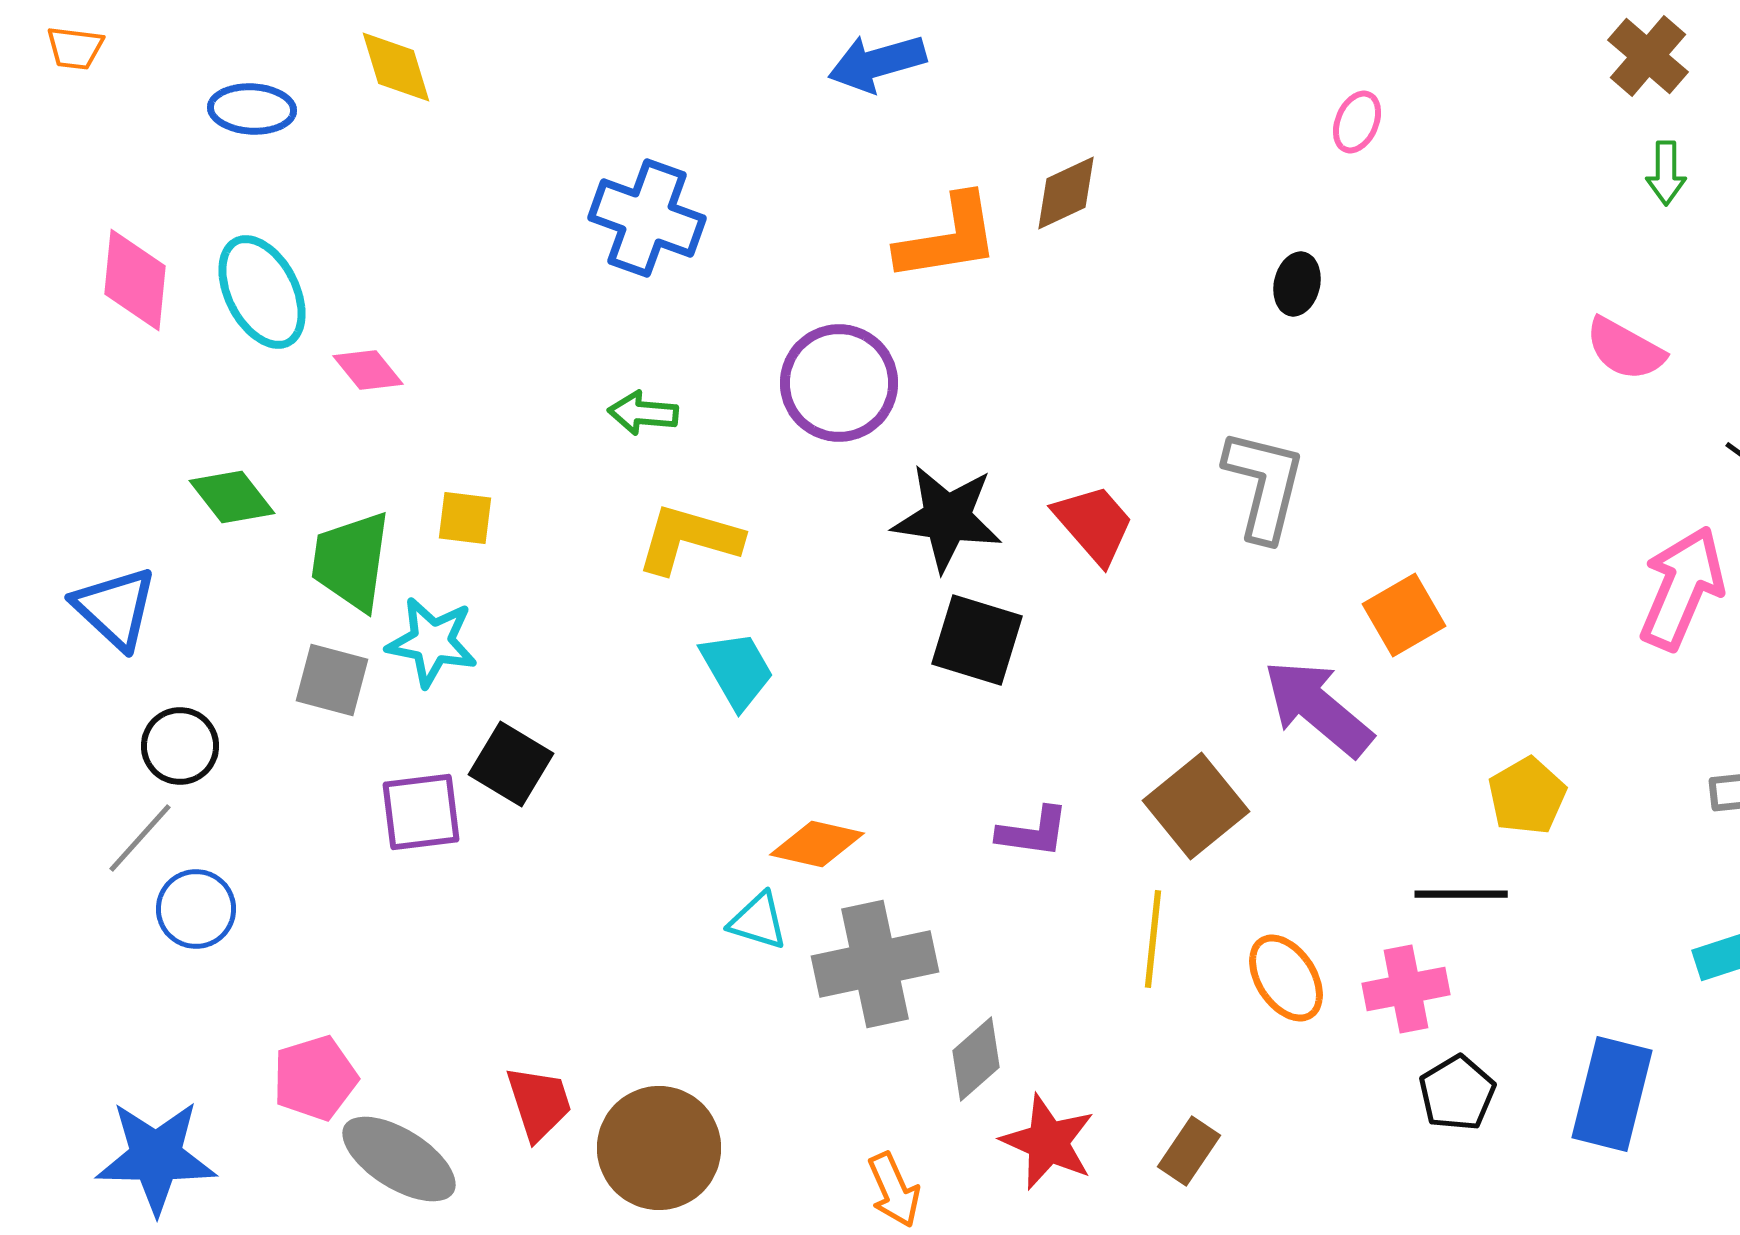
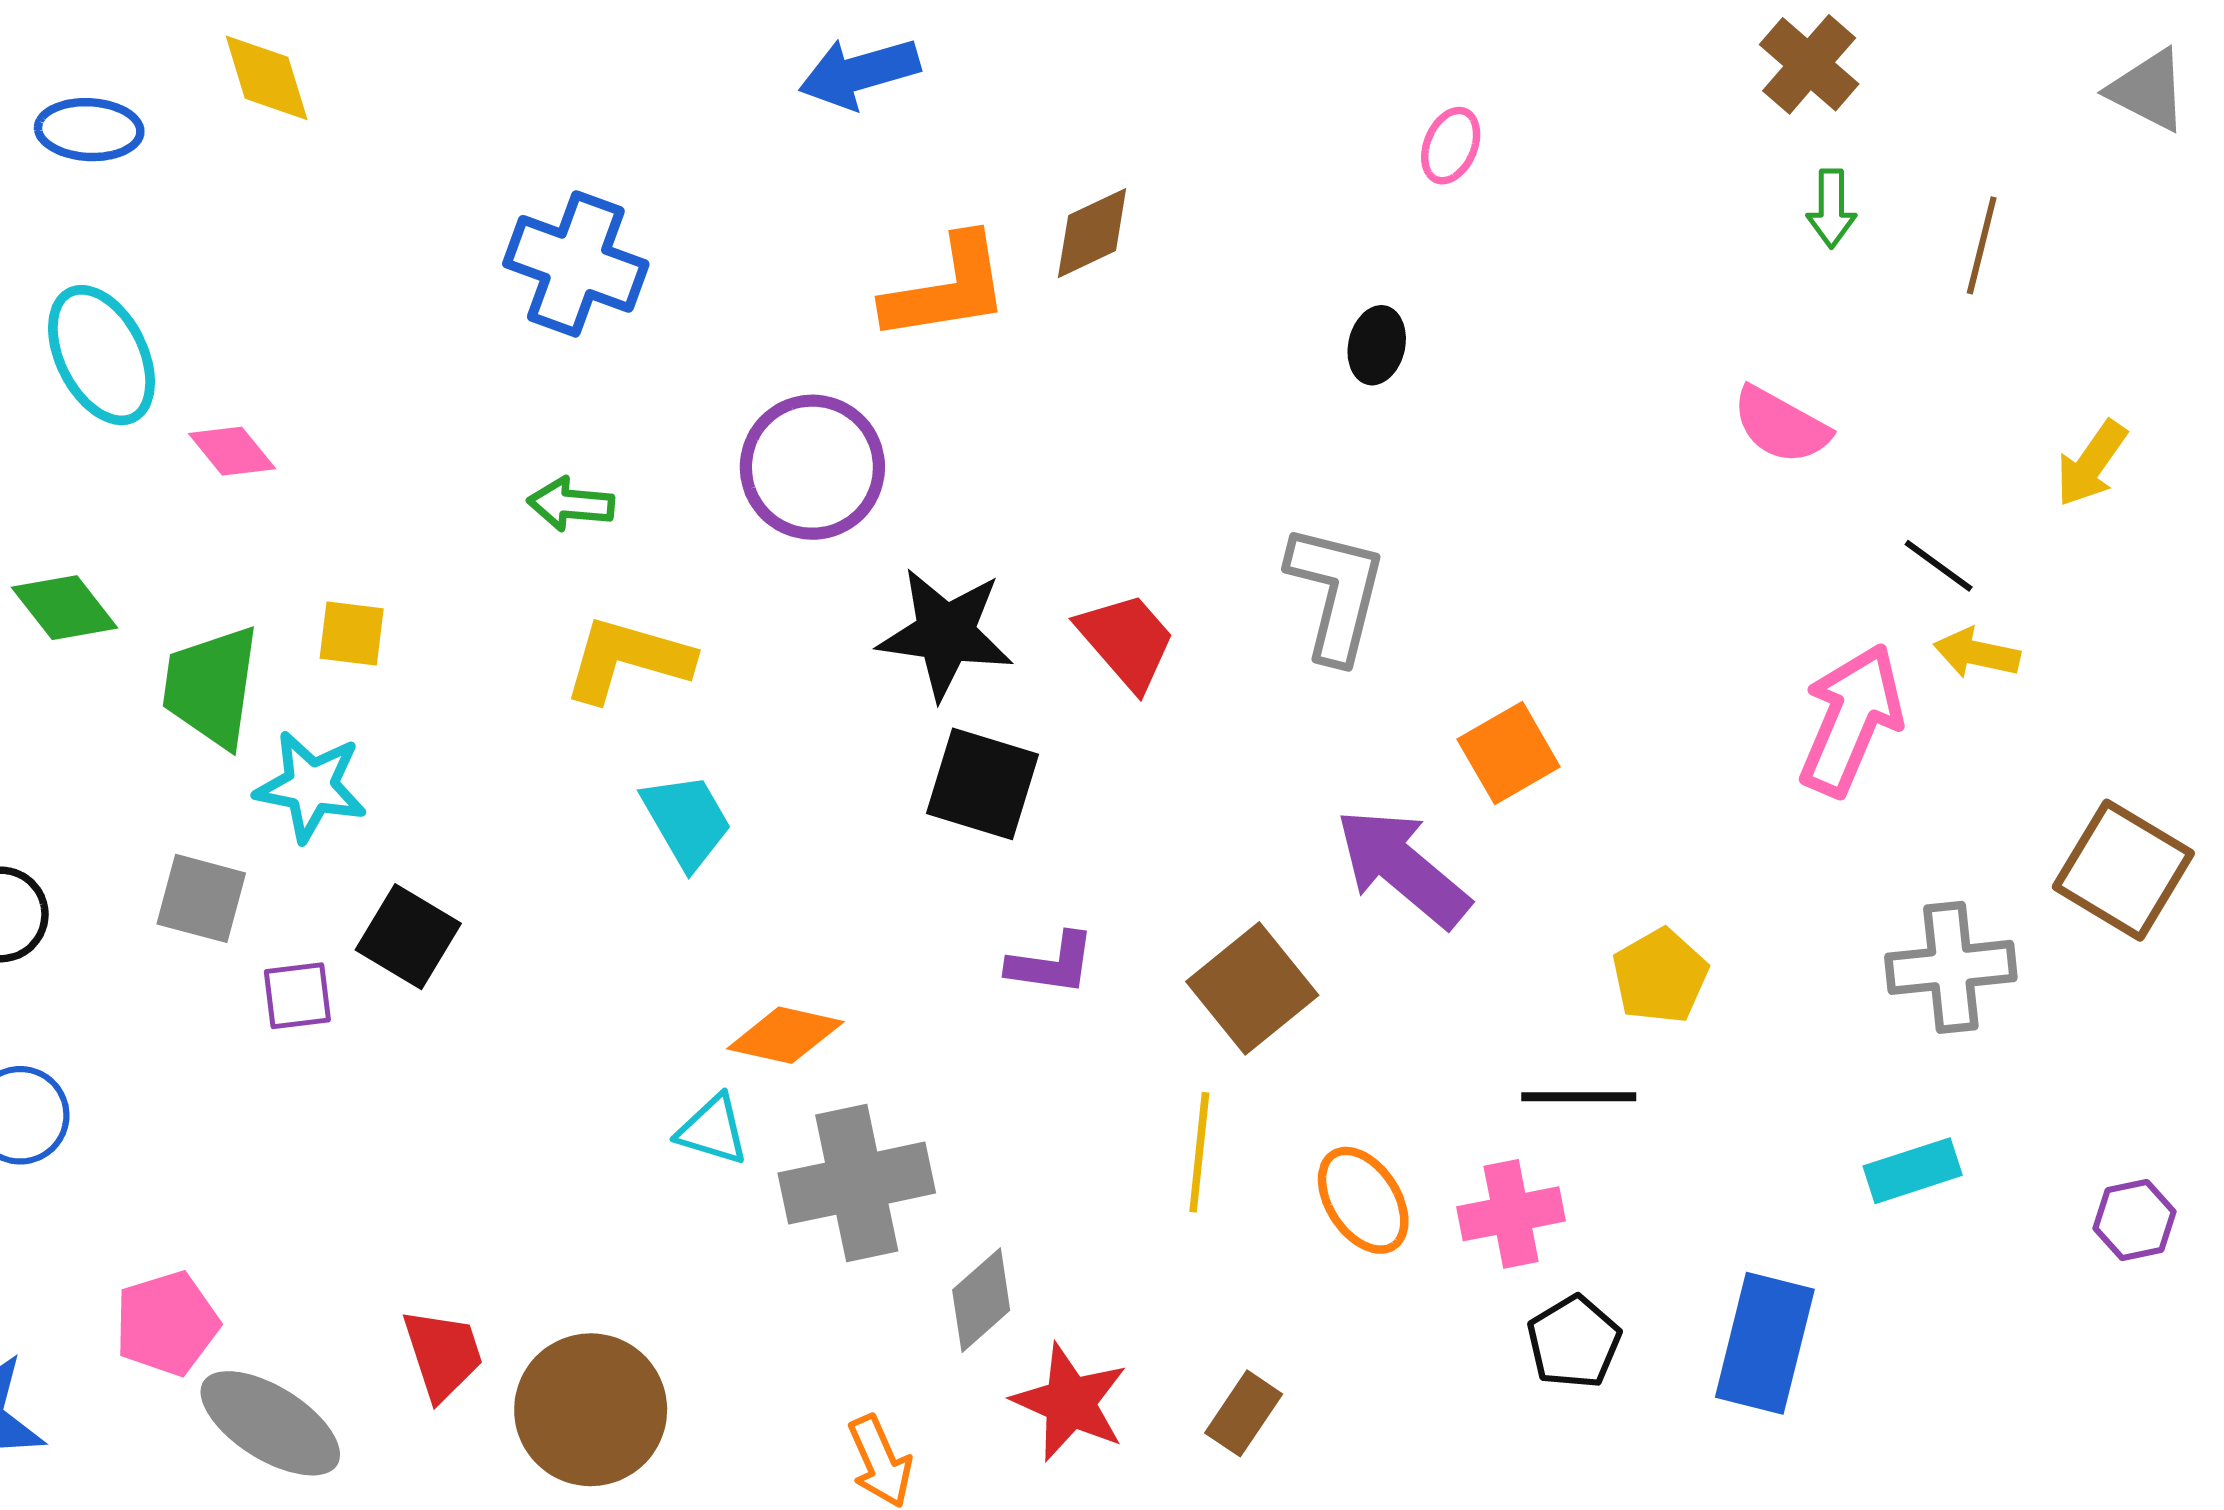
gray square: (332, 680) -> (201, 898), moved
purple square: (421, 812) -> (297, 996), size x0.7
purple L-shape: (1033, 832) -> (1051, 964), moved

